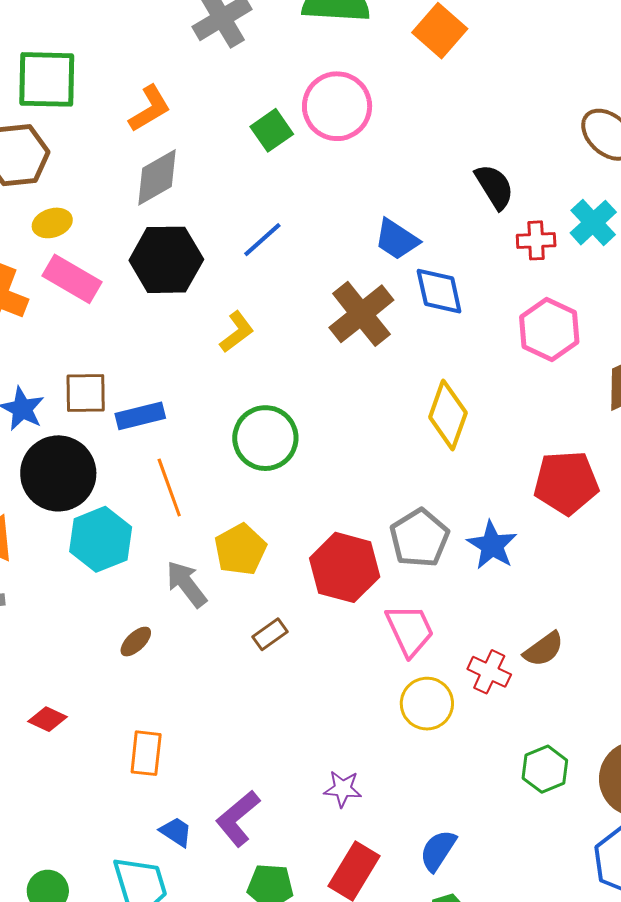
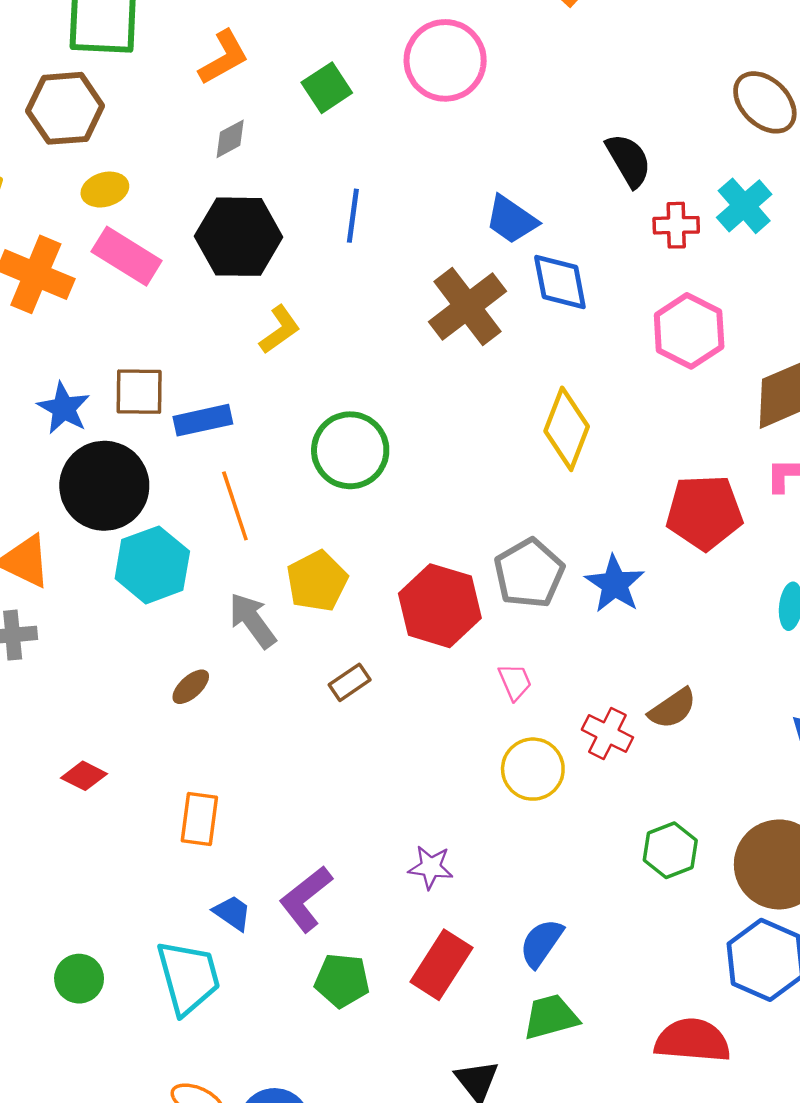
green square: (272, 130) -> (327, 88), moved
gray diamond: (157, 177) -> (230, 139), size x0.6
blue line: (262, 240) -> (353, 216), turned -42
yellow L-shape: (237, 332) -> (280, 330), moved
pink trapezoid: (410, 630) -> (515, 682), size x0.6

